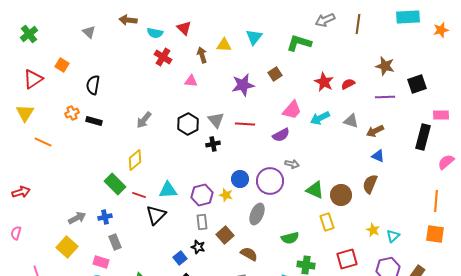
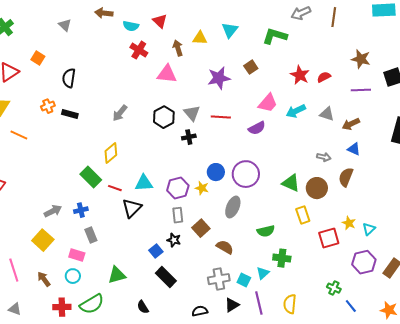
pink triangle: (191, 81) -> (167, 74), size x1.5
gray arrow: (292, 164) -> (324, 157), moved
red square: (347, 259) -> (329, 238), moved

